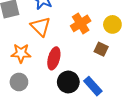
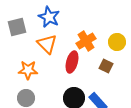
red ellipse: (54, 58) -> (72, 62), moved

